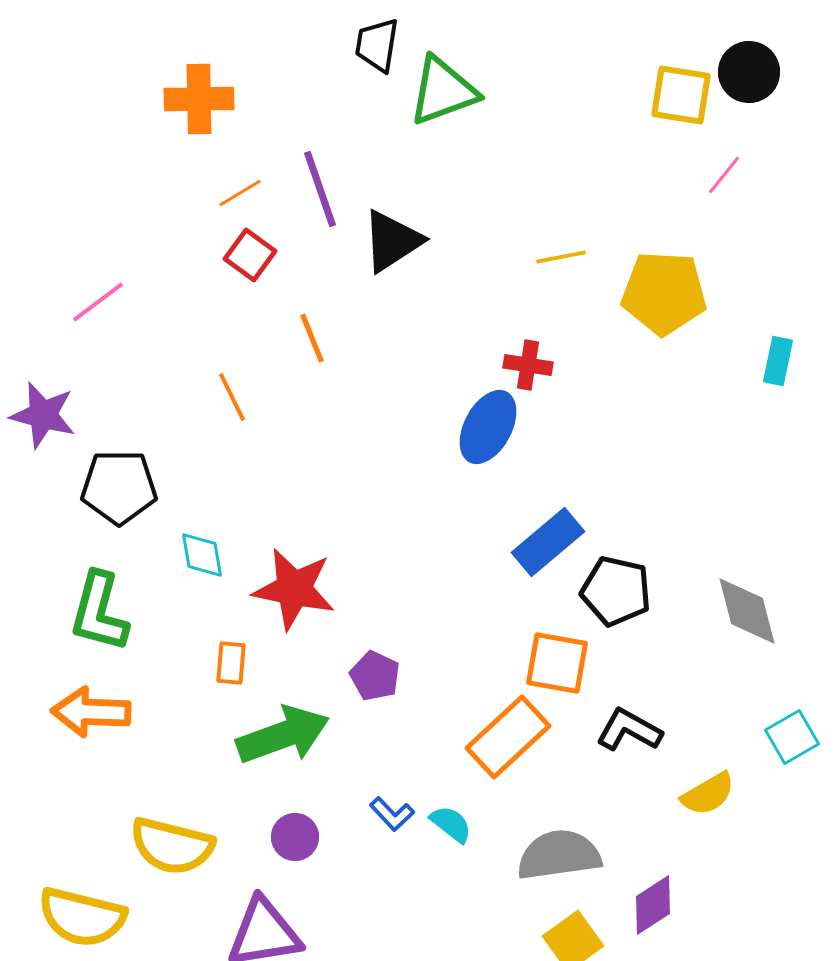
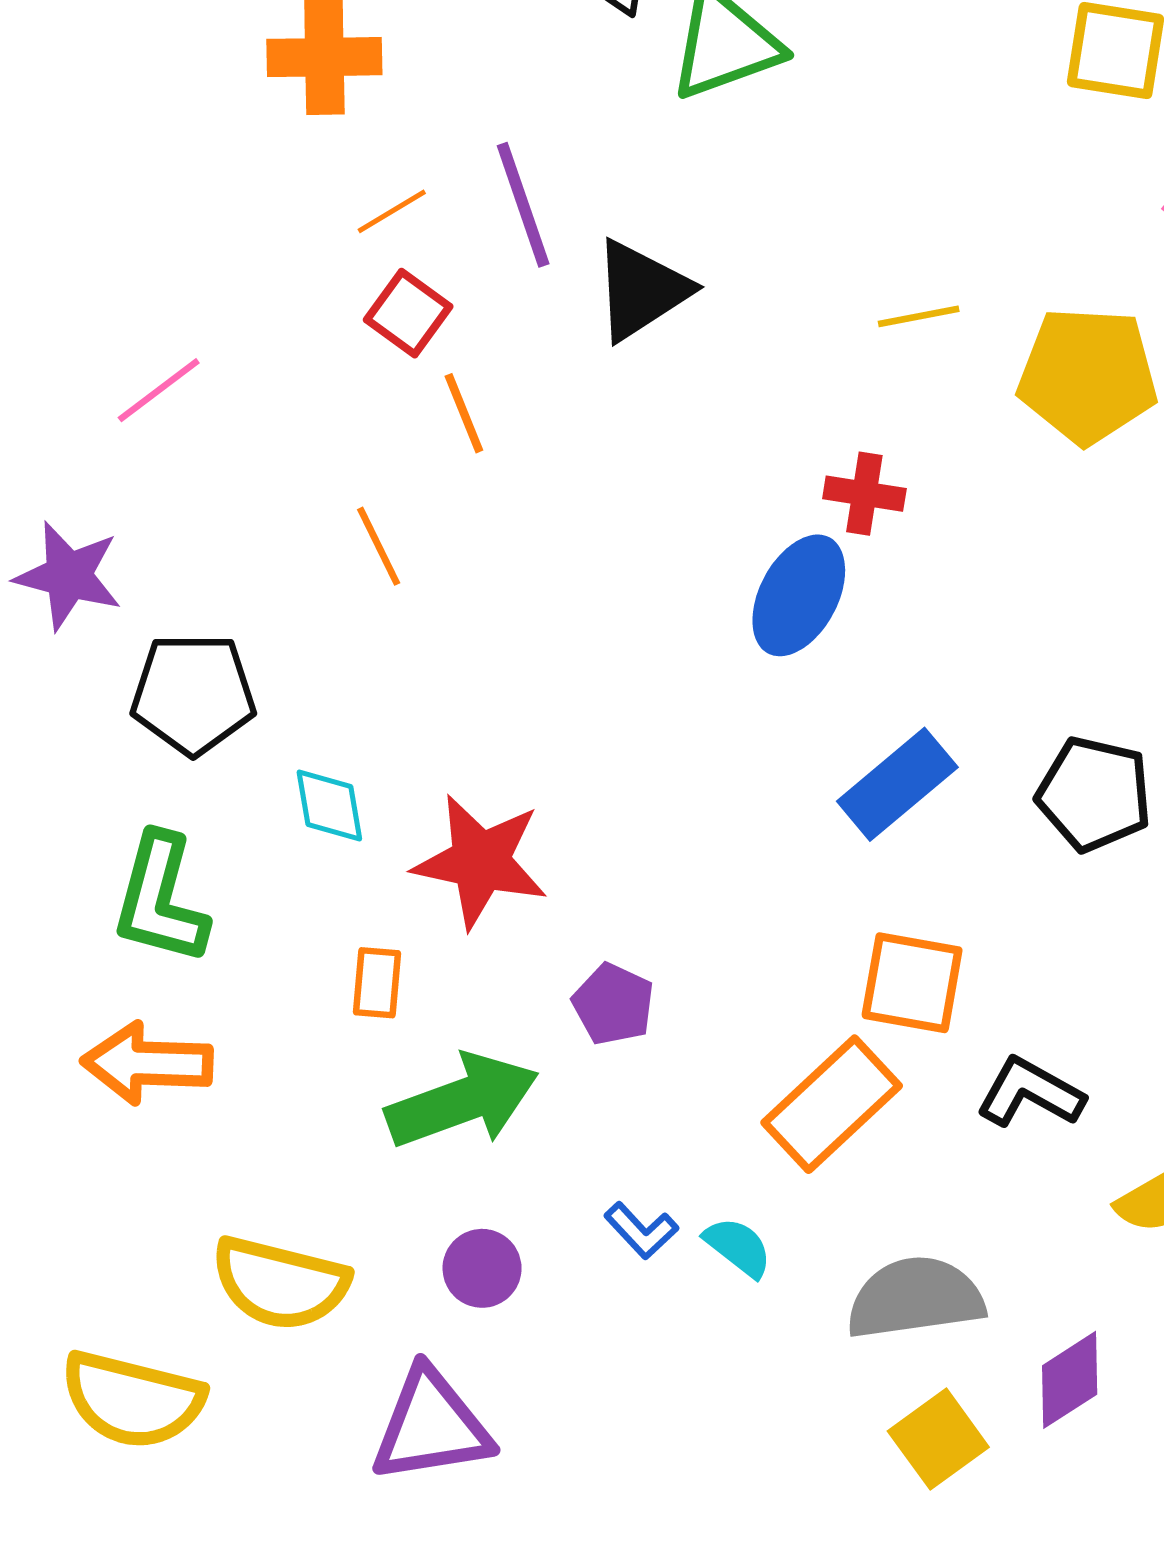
orange line: (312, 338) -> (464, 413), moved
black pentagon: (616, 591) -> (1094, 794), moved

